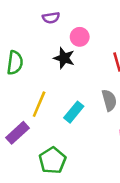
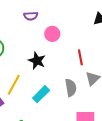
black star: (64, 58) -> (37, 61), moved

